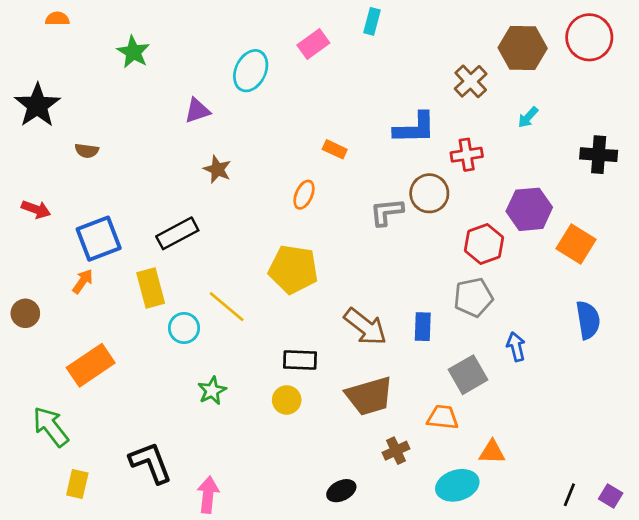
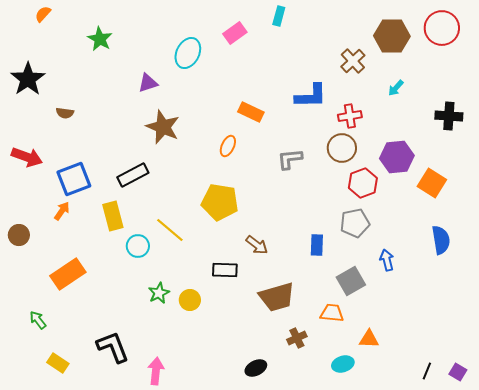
orange semicircle: (57, 19) -> (43, 14), turned -48
orange rectangle: (335, 149) -> (251, 112), size x1.4
brown star: (217, 169) -> (163, 127), size x1.6
brown circle: (429, 193) -> (342, 148), moved
red arrow: (36, 209) -> (27, 157), size x1.4
brown arrow: (365, 327) -> (257, 245), moved, size x0.7
yellow circle: (287, 400) -> (190, 300), moved
green arrow: (51, 427) -> (38, 320), size x0.6
yellow rectangle: (77, 484) -> (58, 363), turned -70
cyan ellipse: (457, 485) -> (343, 364), size x0.7

